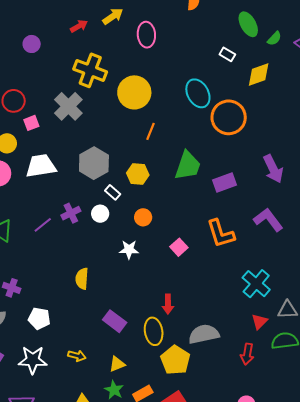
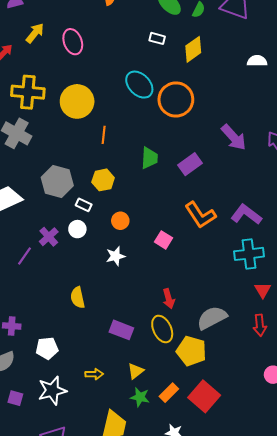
green trapezoid: (188, 166) -> (149, 158), size x0.7
purple L-shape: (268, 220) -> (246, 214), moved
cyan cross: (256, 284) -> (249, 254), turned -32

